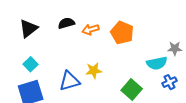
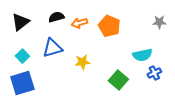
gray star: (175, 48) -> (159, 22), moved
blue triangle: (69, 81) -> (52, 48), moved

